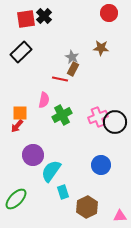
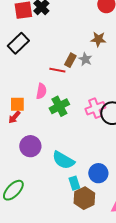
gray star: (72, 57) -> (85, 59), moved
blue circle: (101, 165) -> (98, 173), moved
cyan semicircle: (51, 171) -> (63, 160), moved, turned -95
cyan rectangle: (63, 192) -> (74, 183), moved

